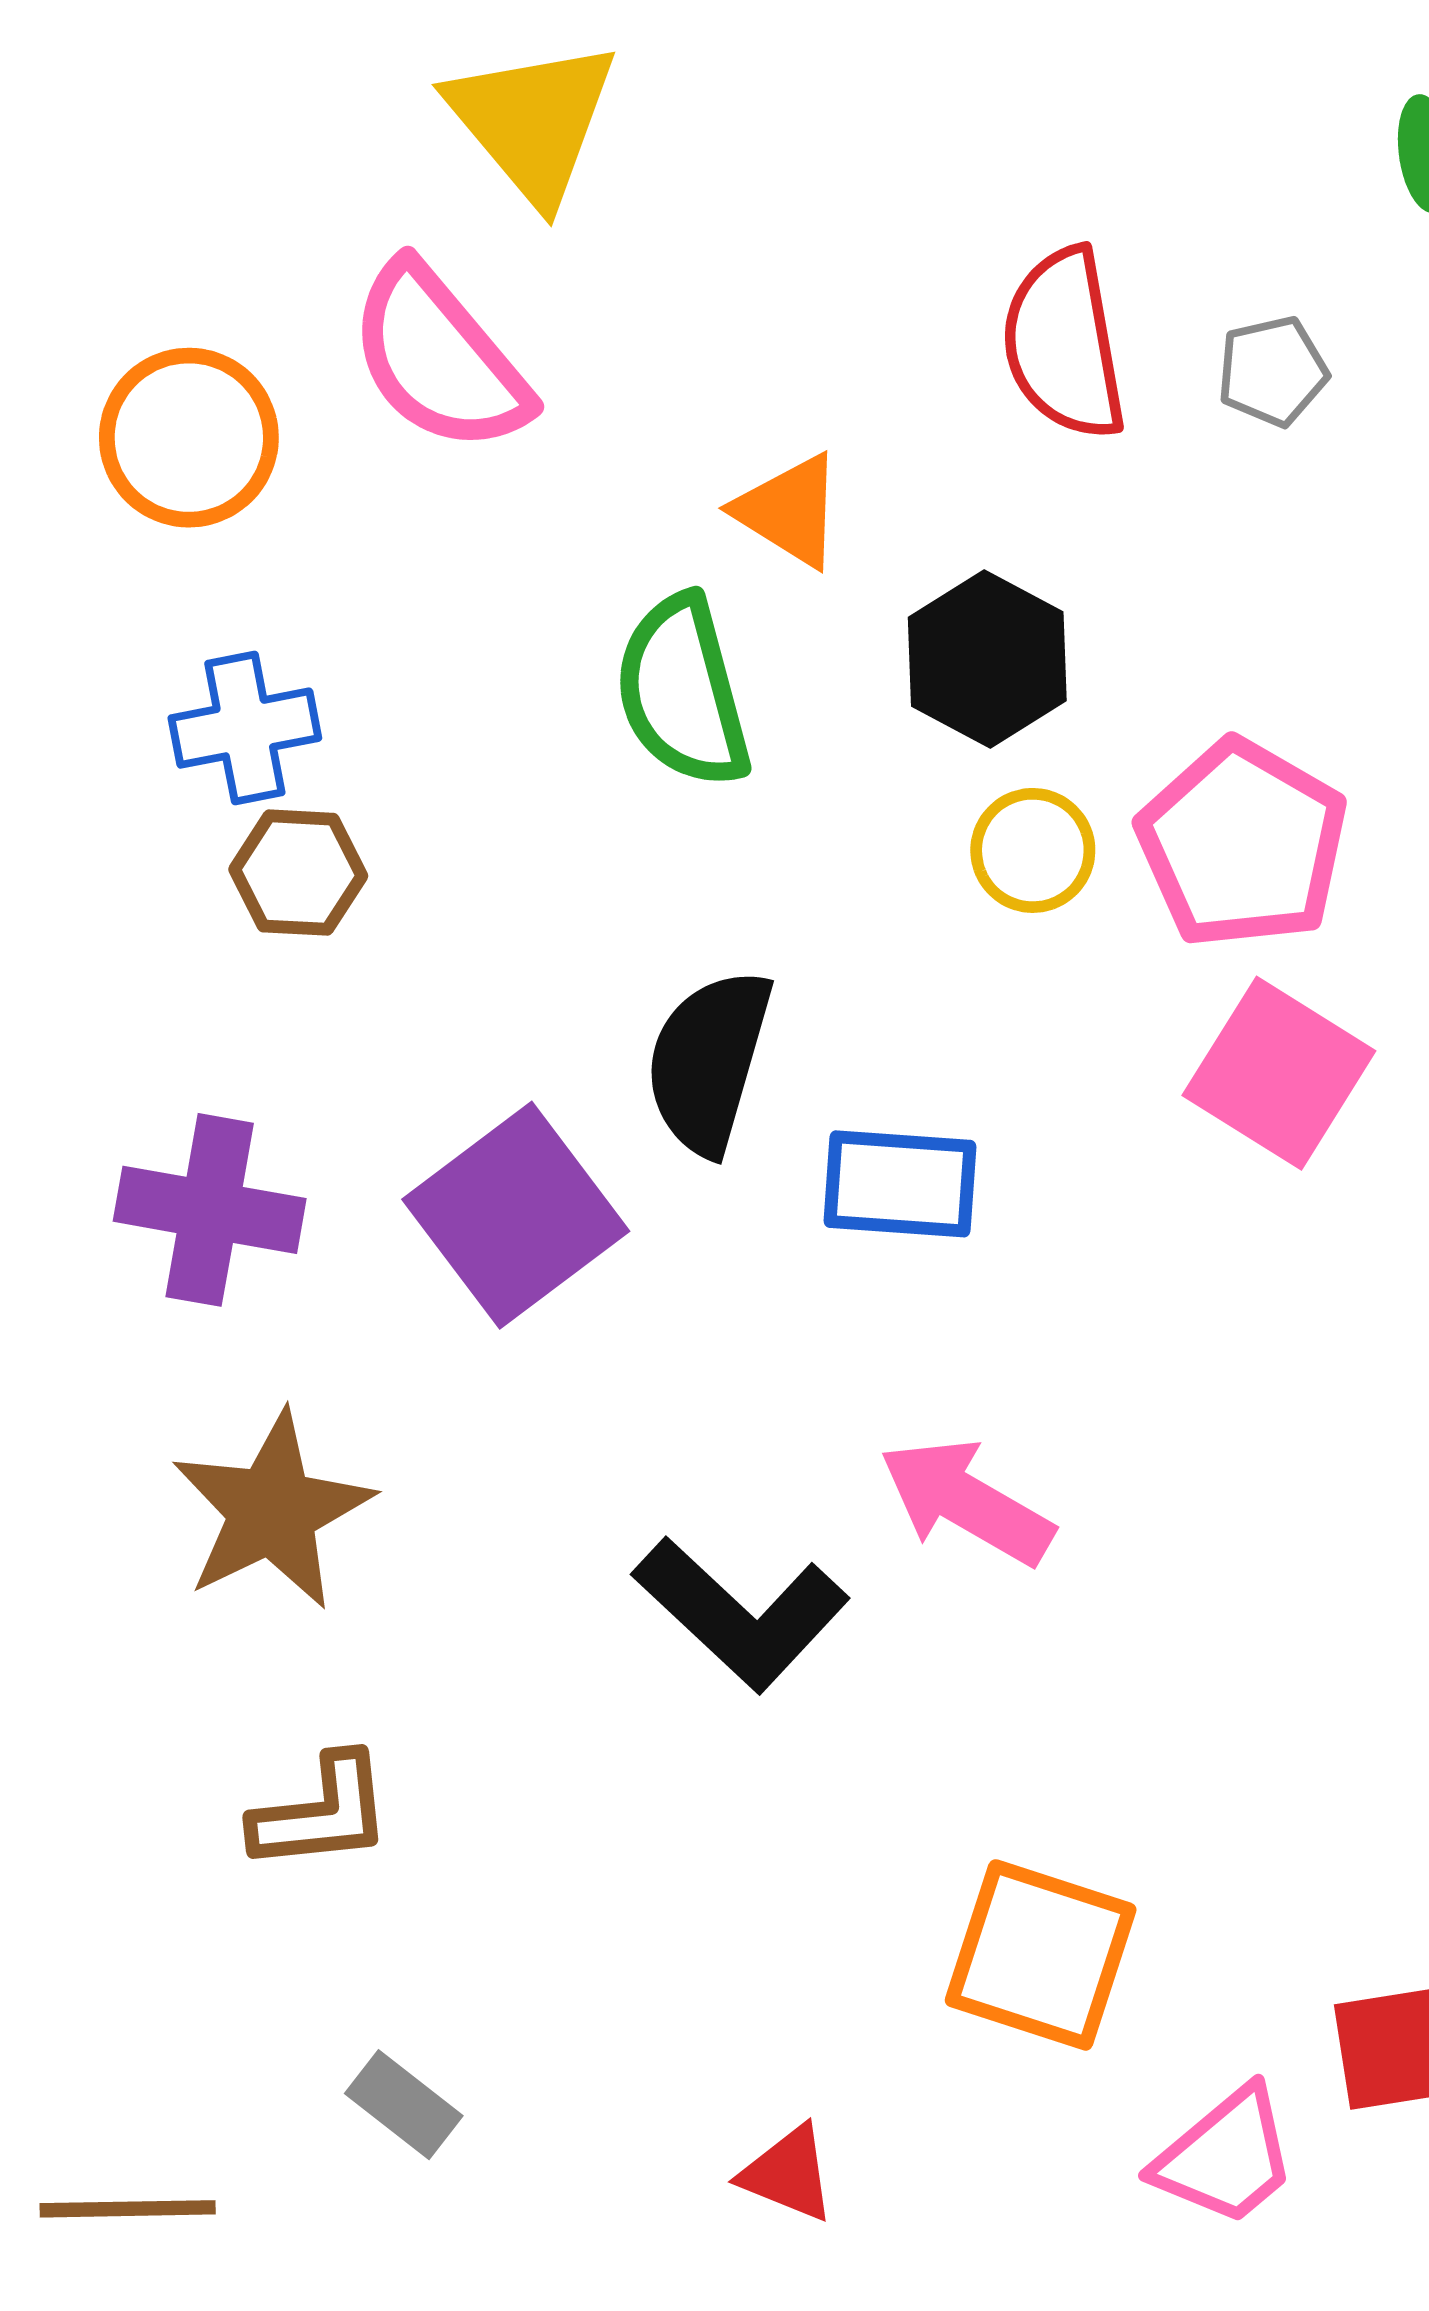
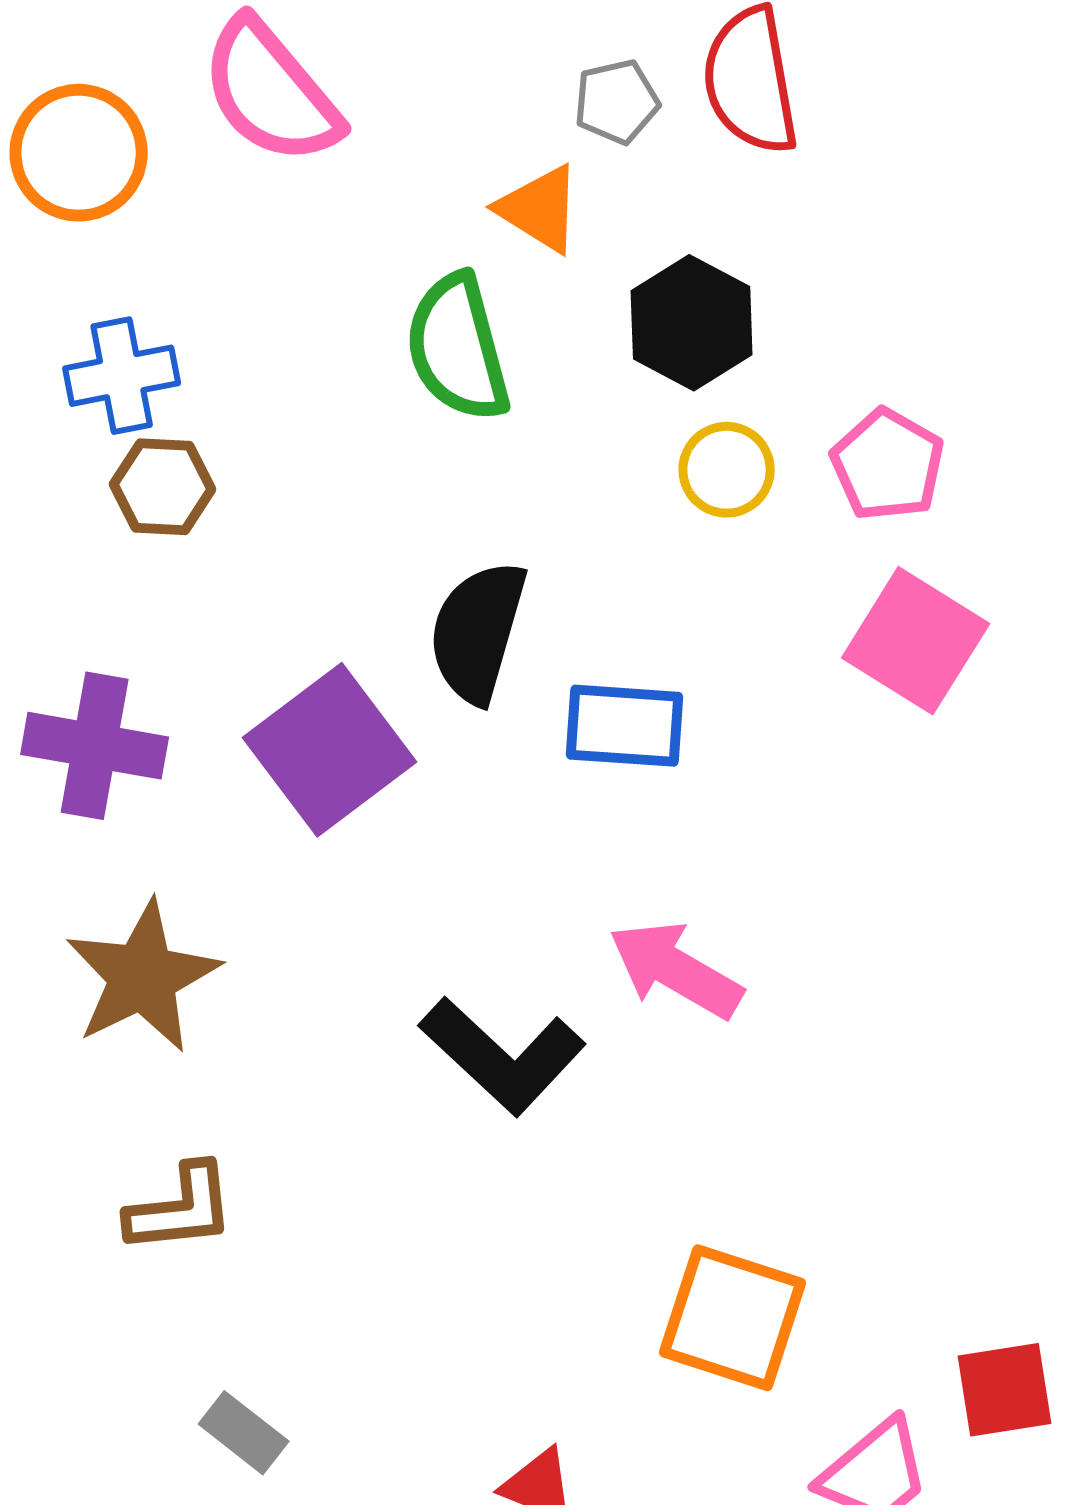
gray pentagon: (1272, 371) -> (617, 102), moved
pink pentagon: (1242, 844) -> (888, 465), size x0.7

